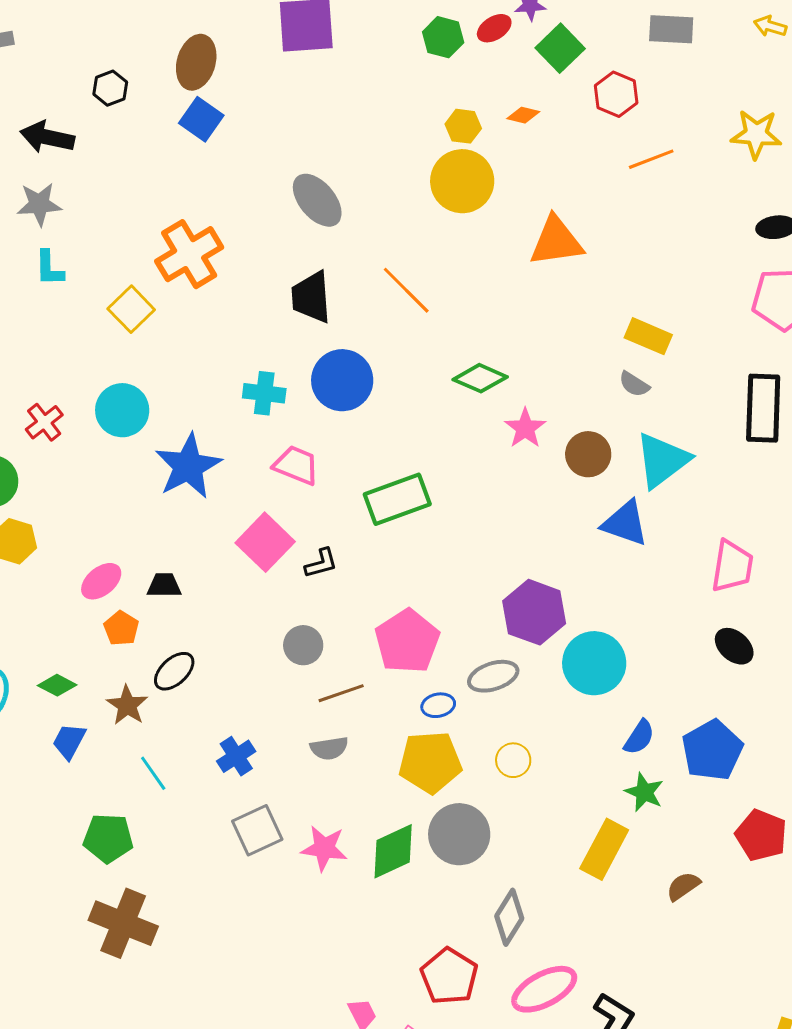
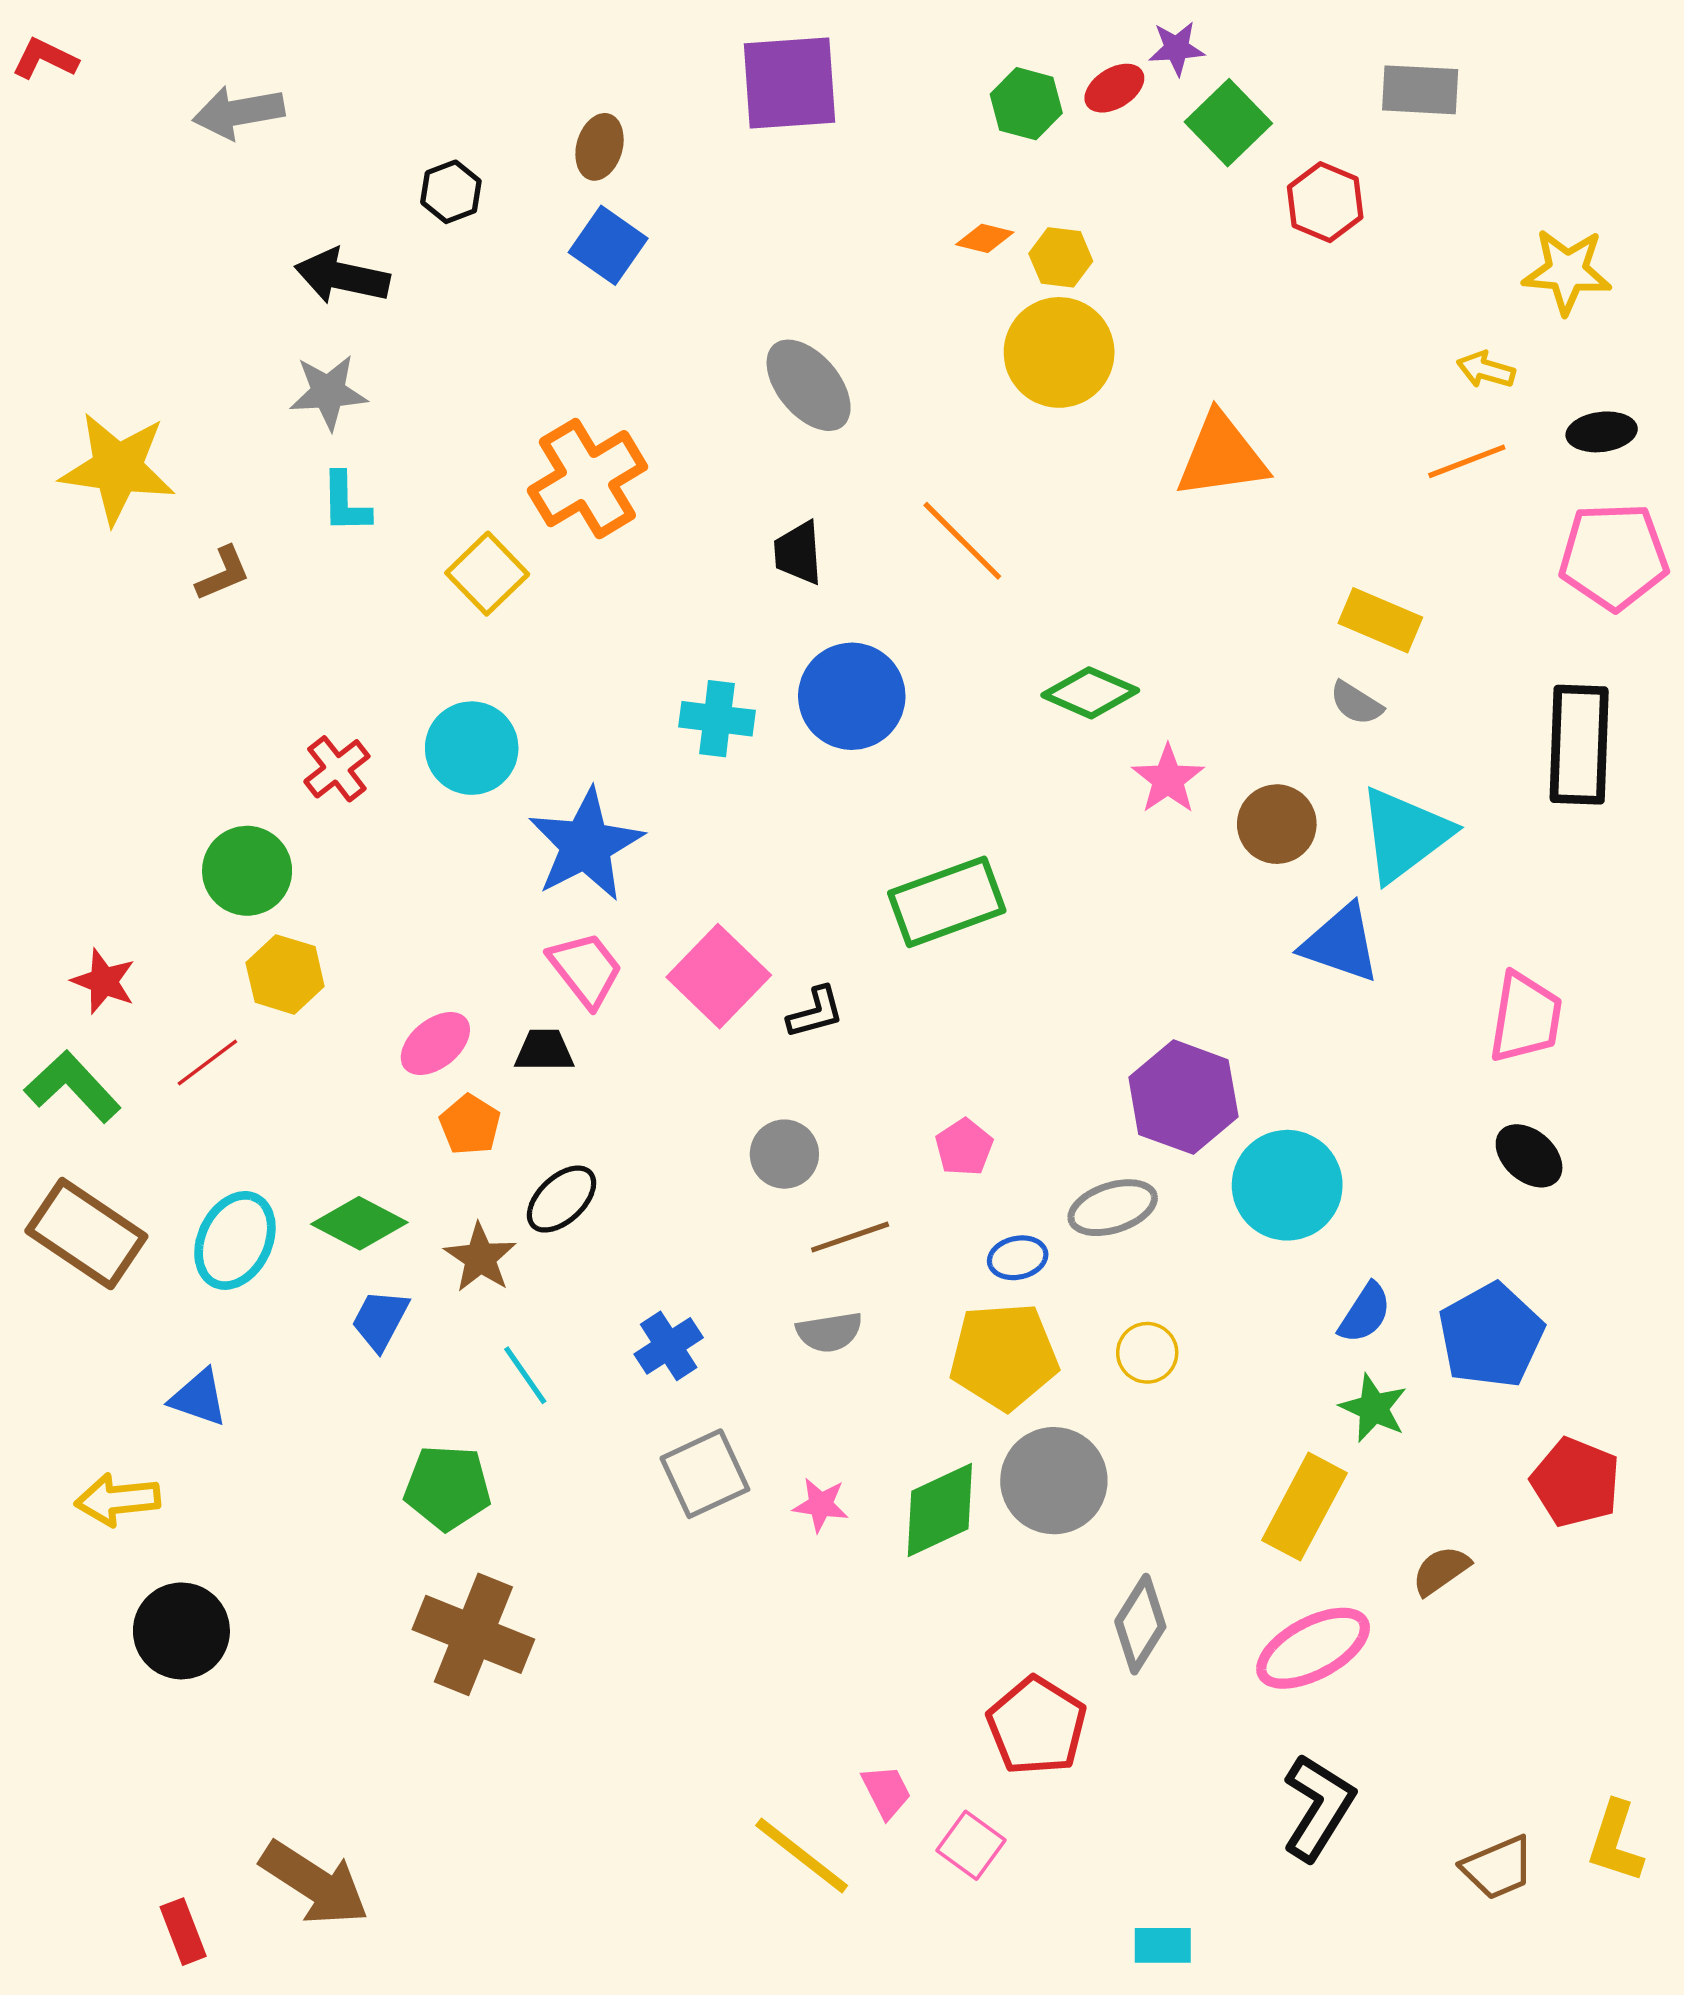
yellow arrow: (770, 26) -> (1486, 370), moved
brown ellipse: (196, 62) -> (600, 147), size x0.7
orange diamond: (523, 115) -> (985, 238), moved
orange line: (651, 159) -> (1467, 461), moved
black trapezoid: (311, 297) -> (798, 553), size x0.7
pink trapezoid: (296, 465) -> (586, 969), moved, turned 30
pink pentagon: (407, 641) -> (964, 1147), size x0.5
green diamond: (57, 685) -> (359, 1223), size x1.4
pink star: (324, 848) -> (821, 1505), size x0.7
pink ellipse: (544, 989) -> (1313, 1648), moved

